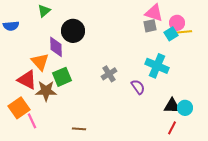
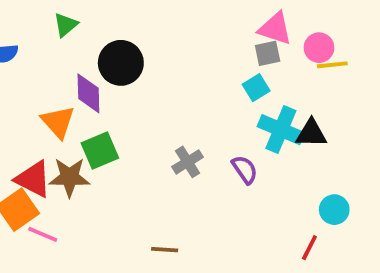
cyan square: (171, 34) -> (256, 88), moved
gray cross: (109, 74) -> (188, 162), moved
red triangle: (27, 80) -> (33, 179), moved
black triangle: (172, 106) -> (311, 133), moved
pink line: (32, 121) -> (43, 234), turned -42
brown line: (79, 129) -> (165, 250), moved

